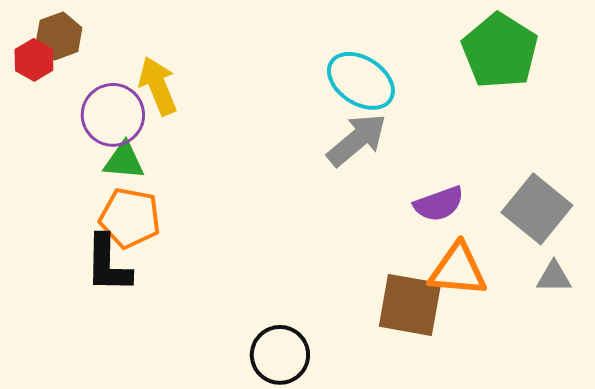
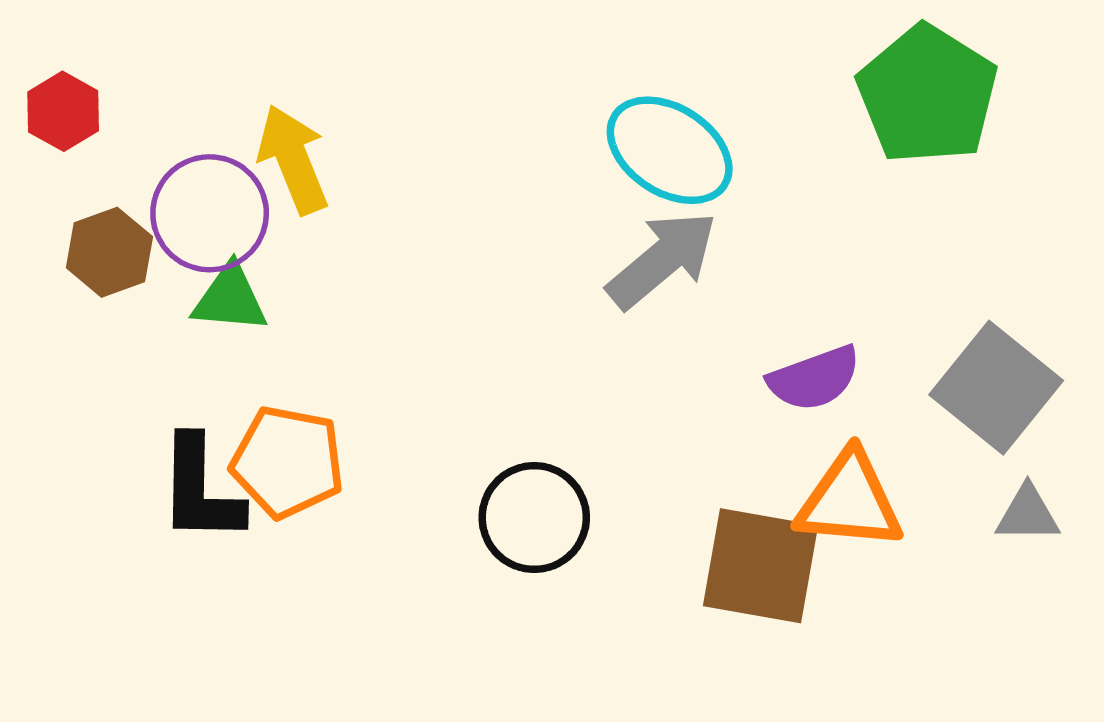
brown hexagon: (59, 36) -> (109, 252), moved
orange pentagon: (130, 218) -> (288, 462), moved
black circle: (280, 355) -> (534, 518), moved

